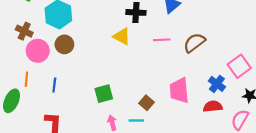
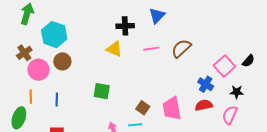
brown cross: (24, 31) -> (24, 53), turned 35
pink trapezoid: (179, 90) -> (172, 109), moved
green square: (104, 94) -> (102, 91), moved, turned 30

